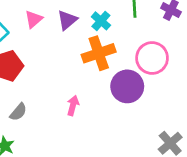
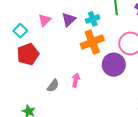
cyan cross: (101, 21) -> (93, 19), turned 32
gray semicircle: (18, 112) -> (53, 86), moved

